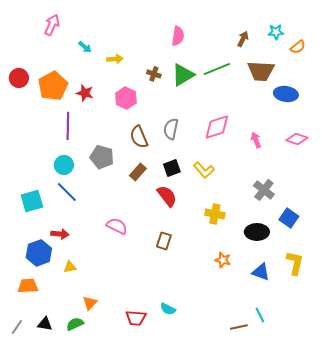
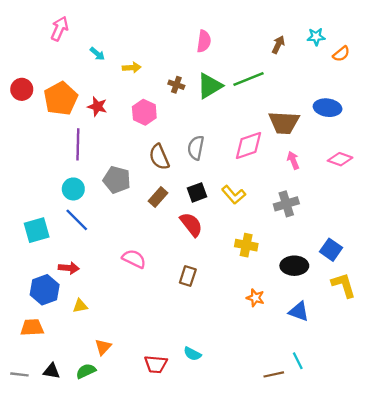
brown trapezoid: (261, 71) -> (284, 123), moved
gray cross: (264, 190) -> (286, 204), moved, turned 35
yellow L-shape: (295, 263) -> (344, 285), moved, turned -30
gray line: (17, 327) -> (19, 374), turned 63

